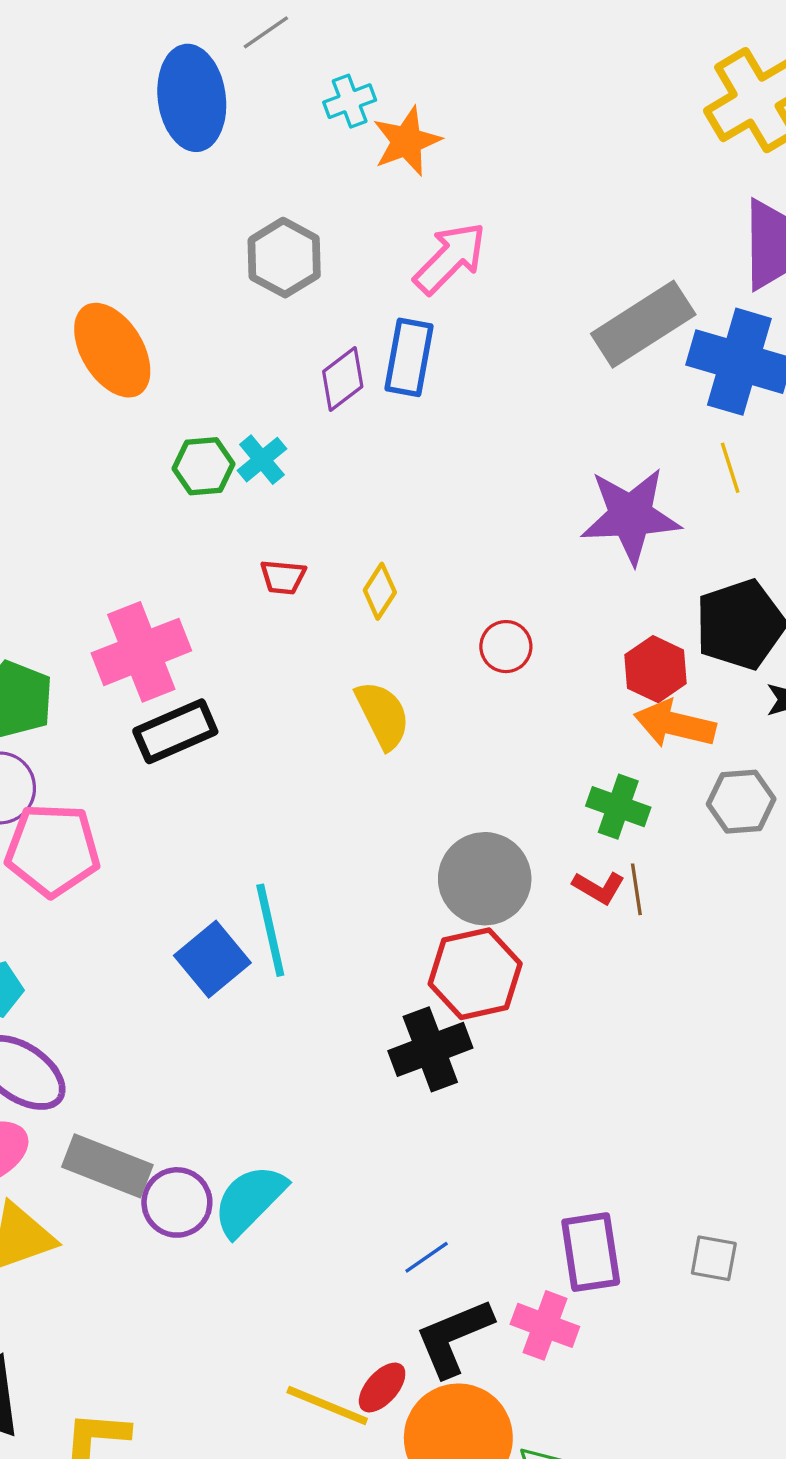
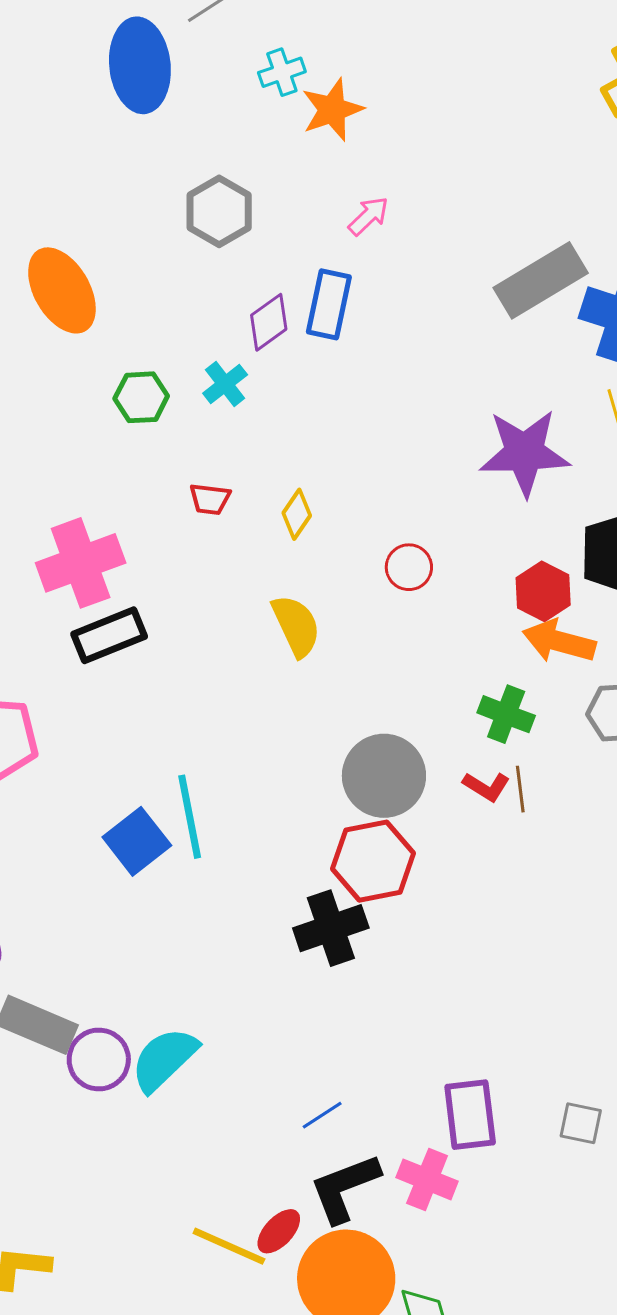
pink arrow: (450, 258) -> (368, 216), size x0.6
cyan cross: (262, 460) -> (225, 384), moved

